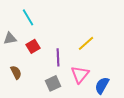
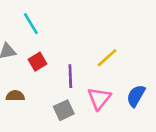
brown semicircle: (16, 72) -> (15, 96), turned -64
blue semicircle: (102, 85) -> (136, 96), moved

